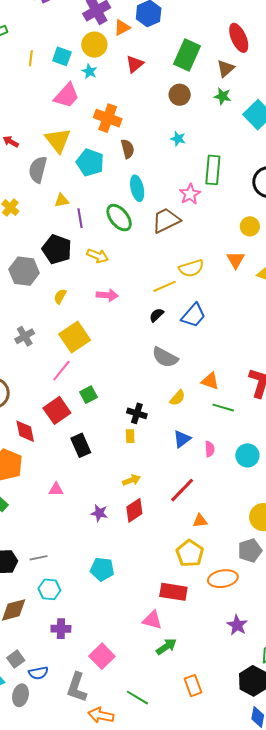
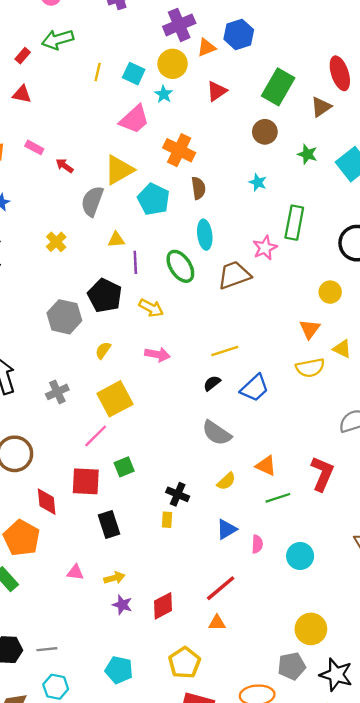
green star: (223, 96) -> (307, 154), moved
yellow triangle: (58, 140) -> (119, 170), turned 32
yellow semicircle: (191, 268) -> (310, 368), moved
green line: (223, 408) -> (278, 498), turned -40
red square: (57, 410) -> (86, 481), turned 32
yellow arrow: (131, 480) -> (114, 578), moved
orange triangle: (200, 521) -> (217, 623), moved
yellow pentagon: (190, 553) -> (184, 663), moved

